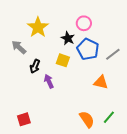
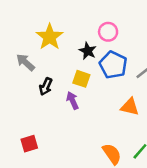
purple arrow: (49, 81) -> (72, 100), moved
red square: (24, 119) -> (29, 144), moved

